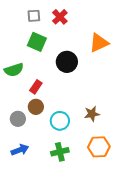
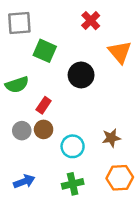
gray square: (34, 16) -> (19, 23), moved, size x1.5
red cross: (60, 17) -> (91, 21), moved
orange triangle: (99, 43) -> (120, 52), turned -45
gray circle: (18, 119) -> (22, 131), moved

